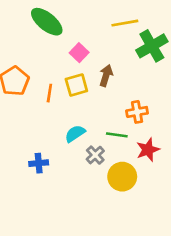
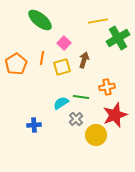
orange line: (49, 93) -> (42, 58), moved
green line: (117, 135) -> (81, 97), moved
red star: (148, 150) -> (115, 115), size x1.4

